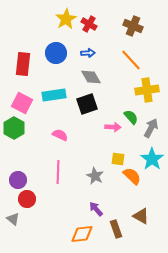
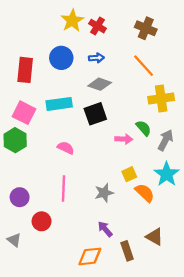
gray diamond: (91, 77) -> (100, 84), turned -40
yellow square: (118, 159) -> (129, 174), turned -32
gray star: (95, 176) -> (104, 193), turned 30
red circle: (27, 199) -> (42, 221), moved

